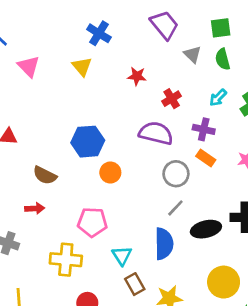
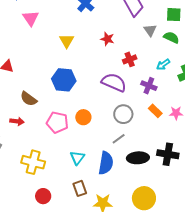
green semicircle: (223, 59) -> (171, 37), turned 119
yellow triangle: (82, 66) -> (67, 41), moved
orange rectangle: (206, 158) -> (155, 111), moved
orange circle: (110, 172) -> (83, 117), moved
pink pentagon: (92, 222) -> (57, 122), moved
cyan triangle: (122, 256) -> (77, 158), moved

